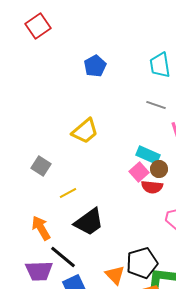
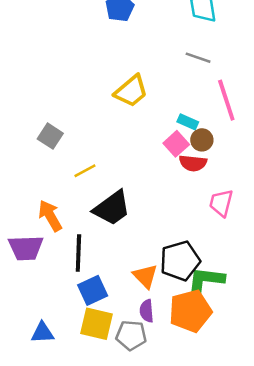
yellow trapezoid: (85, 131) -> (131, 91), moved
cyan rectangle: (148, 155) -> (188, 122), size x0.7
black line: (63, 257) -> (78, 253), turned 52
purple trapezoid: (39, 271) -> (26, 248), moved

